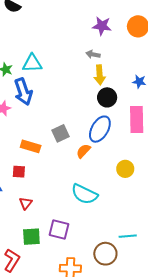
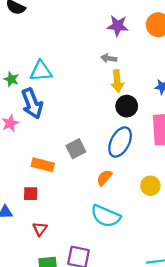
orange semicircle: (83, 151) -> (104, 178), moved

